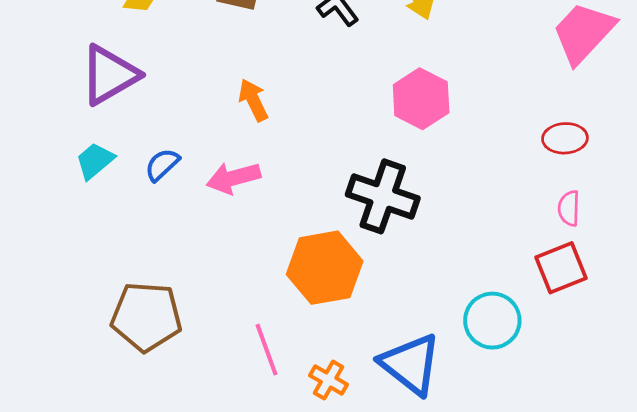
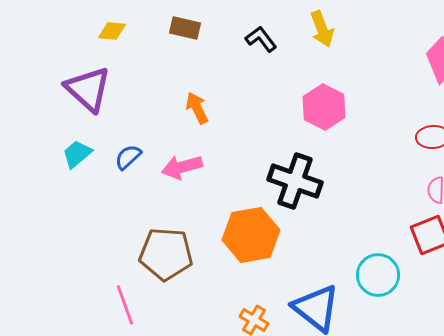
purple triangle: (109, 75) -> (88, 89), turned -48
brown pentagon: (146, 317) -> (166, 254), moved
pink line: (267, 350) -> (125, 305), moved

